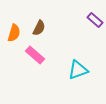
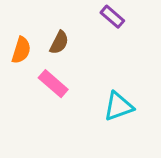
purple rectangle: (95, 20) -> (112, 17), moved

